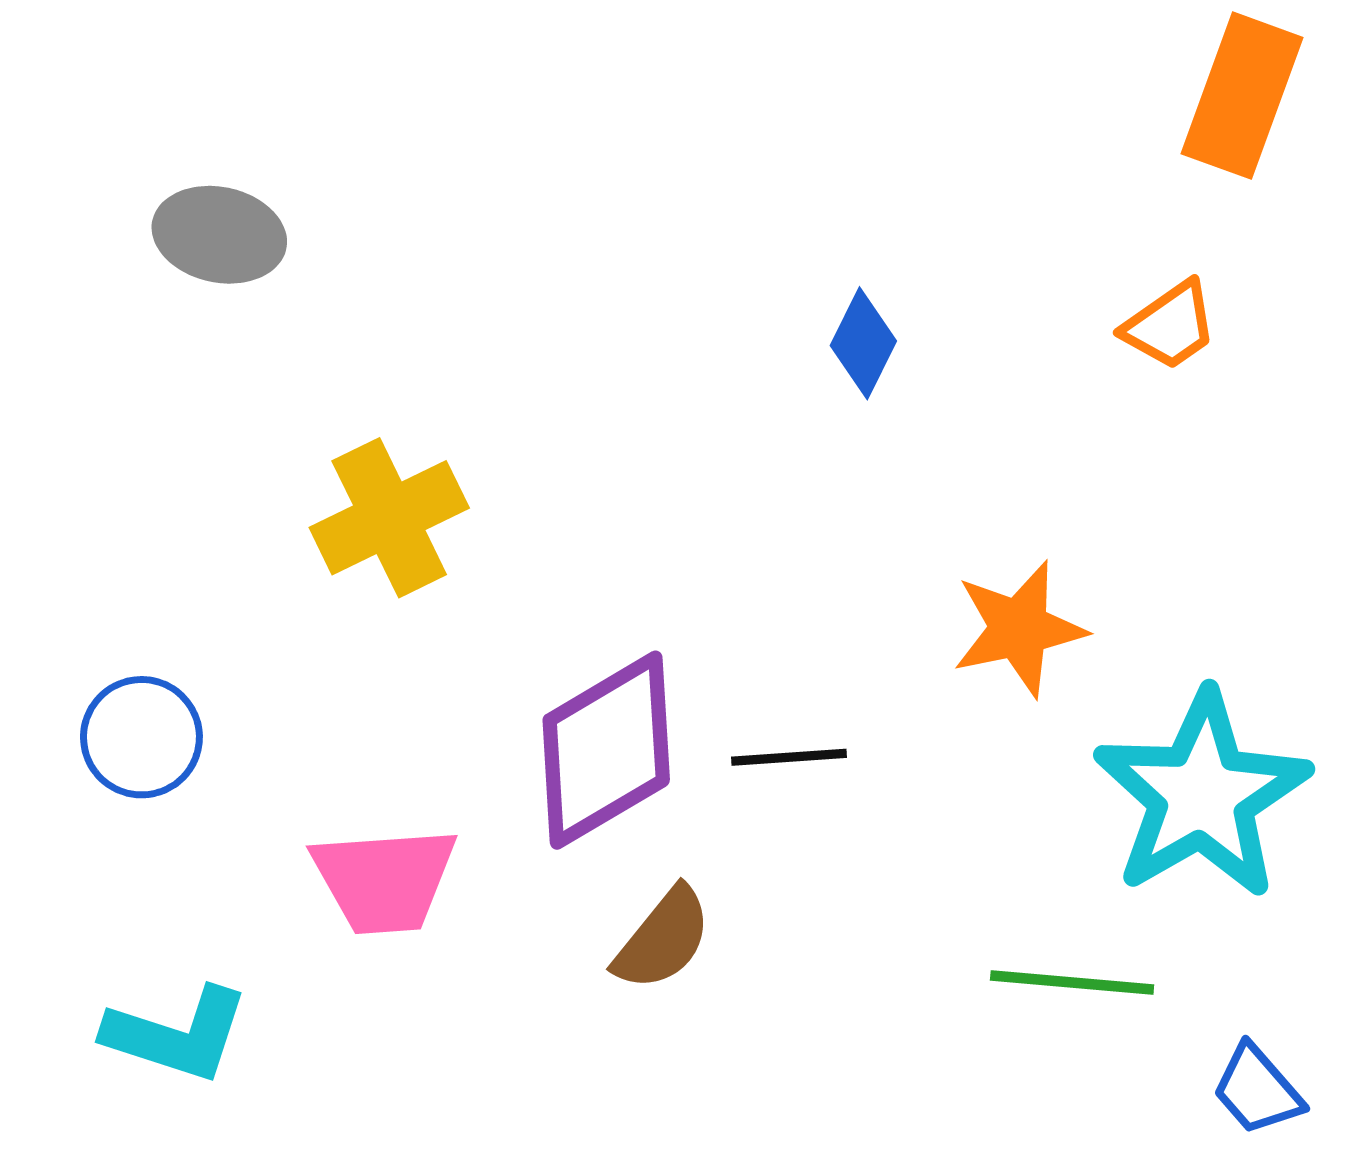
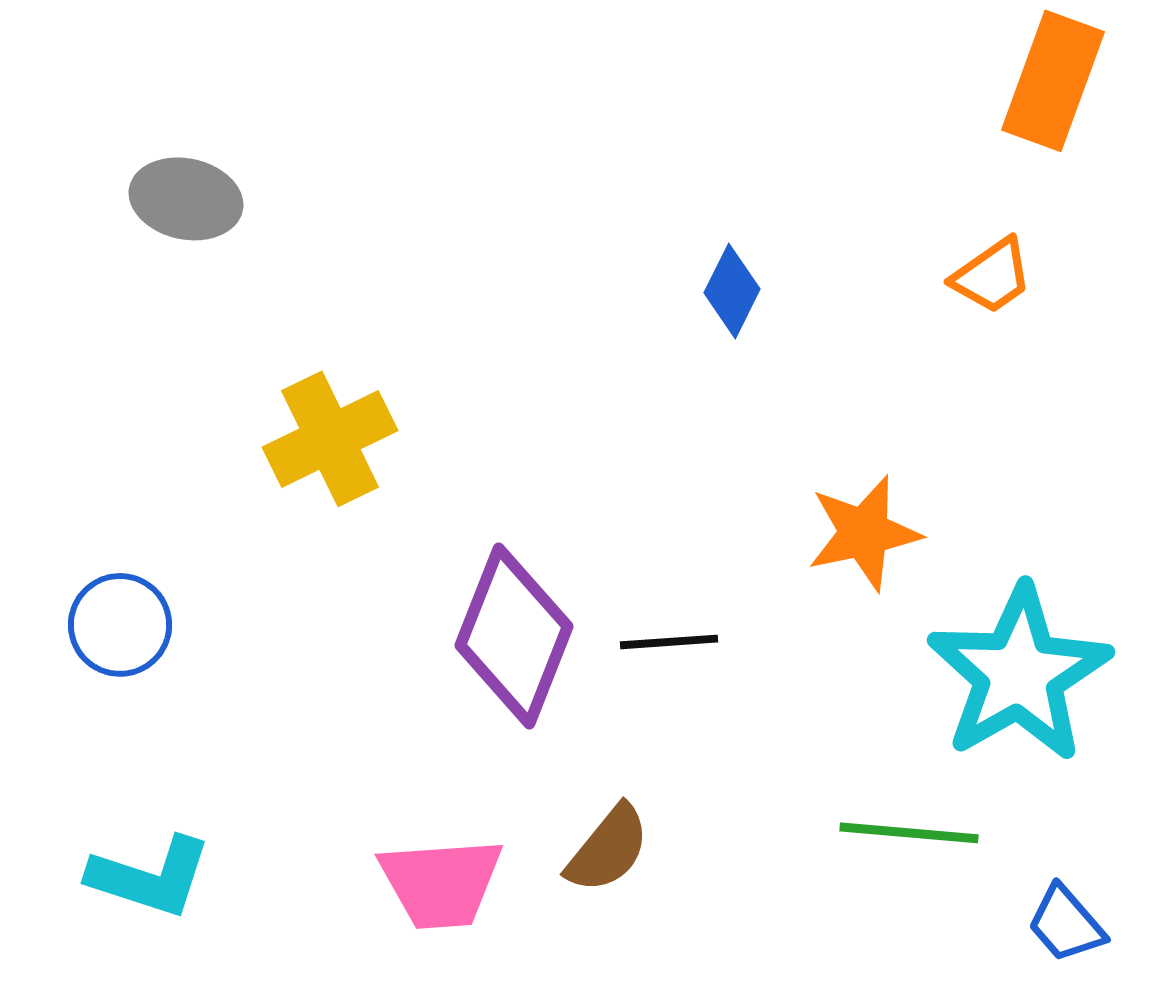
purple diamond: (606, 750) -> (514, 636), turned -38
pink trapezoid: (384, 880) -> (441, 883), moved
brown semicircle: (663, 939) -> (608, 849), moved

